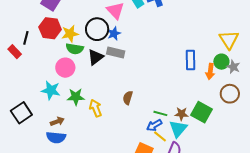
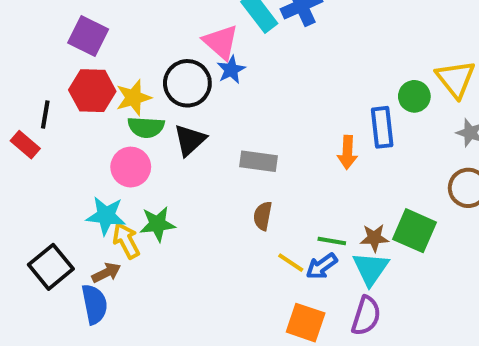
blue star: (114, 33) -> (231, 70), moved
gray rectangle: (116, 53) -> (259, 161), moved
green circle: (221, 62) -> (414, 96), moved
orange arrow: (210, 71) -> (347, 152), moved
yellow arrow: (96, 108) -> (126, 241), moved
brown arrow: (57, 121) -> (106, 273), moved
yellow line: (160, 136) -> (291, 263), moved
blue semicircle: (56, 137) -> (94, 304), moved, turned -102

